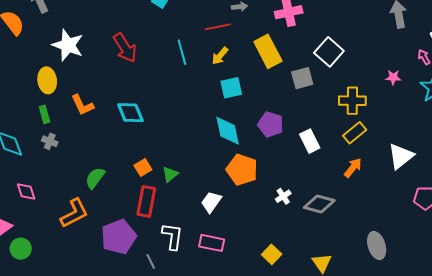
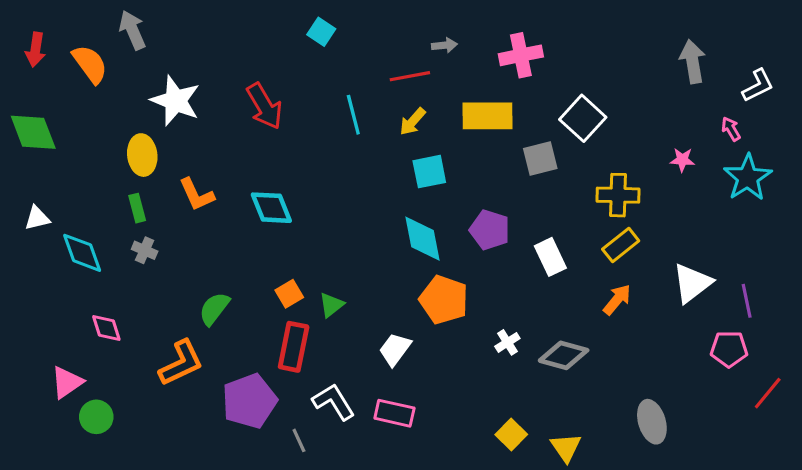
yellow rectangle: (268, 51) -> (488, 116), turned -64
white L-shape: (173, 236) -> (334, 402), turned -40
yellow square: (272, 254) -> (511, 435), moved

